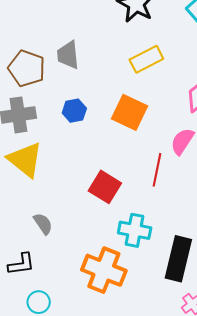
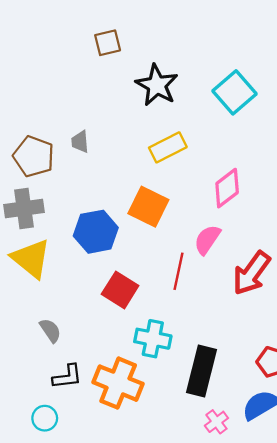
gray trapezoid: (68, 55) -> (80, 142), size x0.7
blue hexagon: (74, 111) -> (96, 232), moved, size x1.6
black L-shape: (21, 264) -> (67, 377), moved

